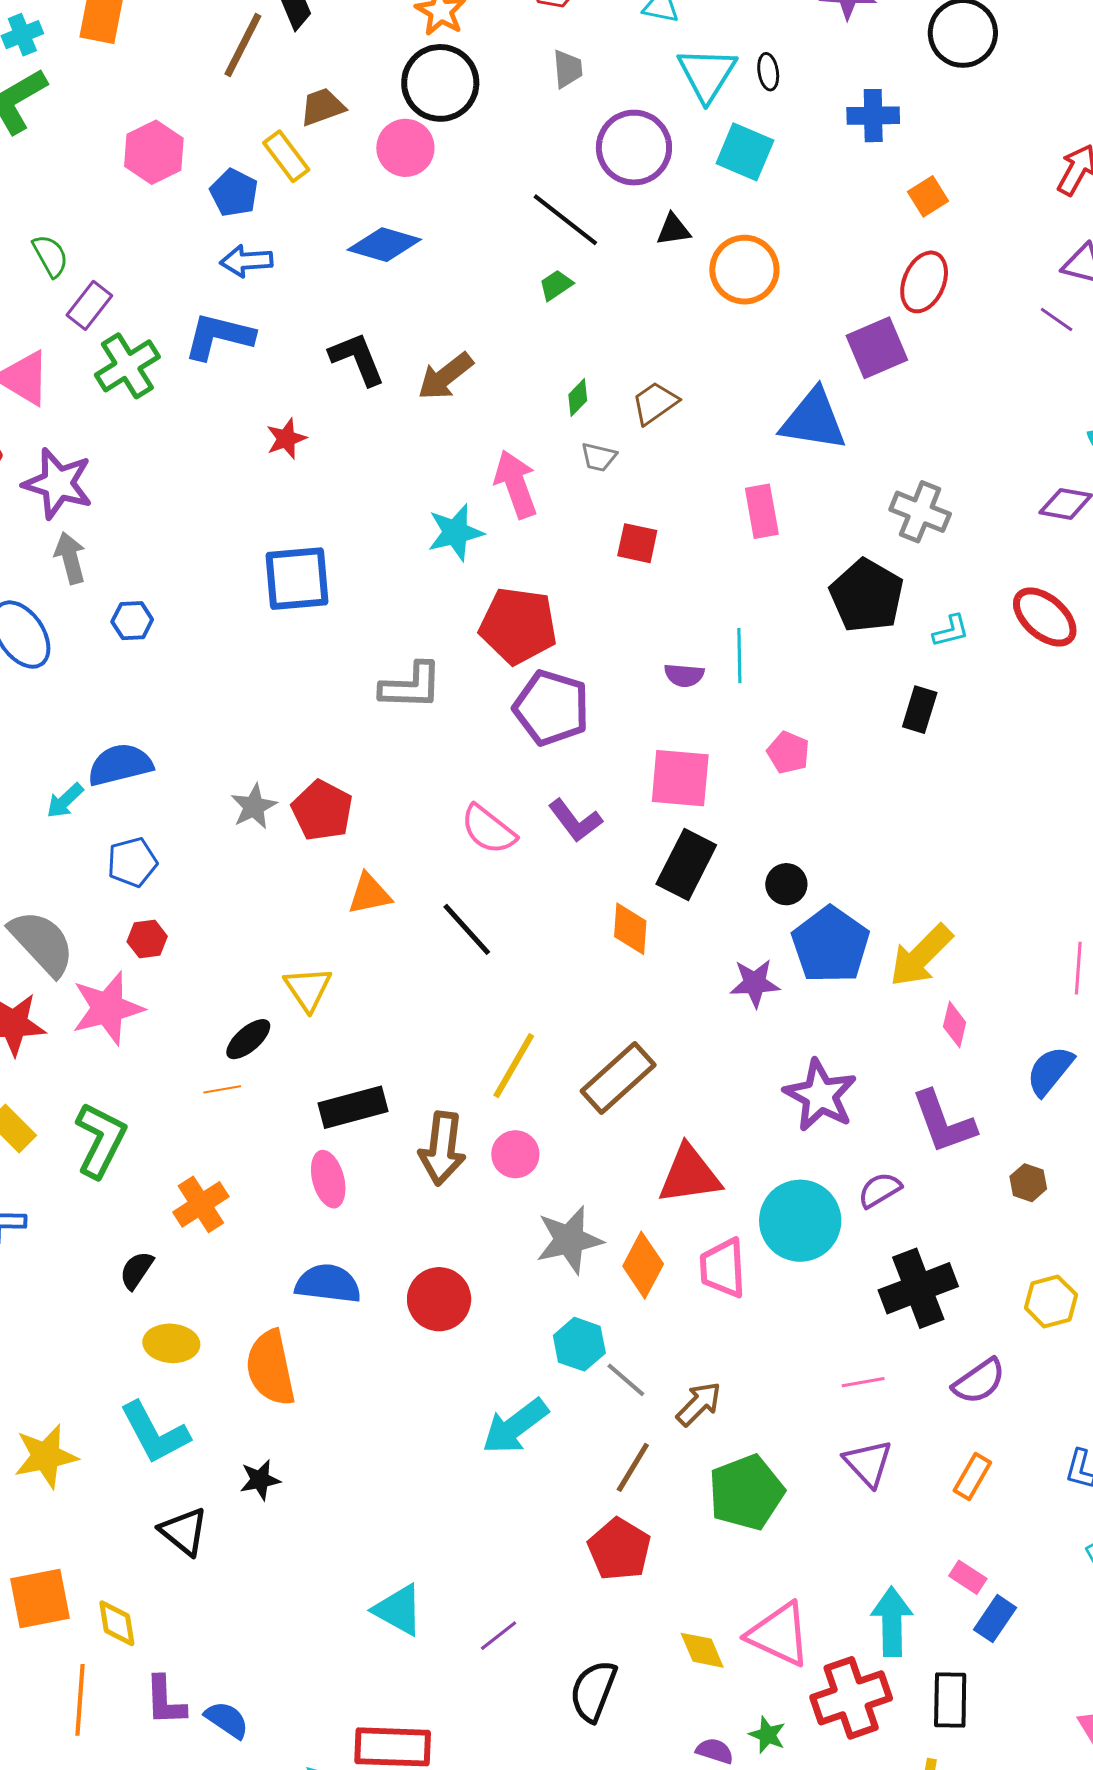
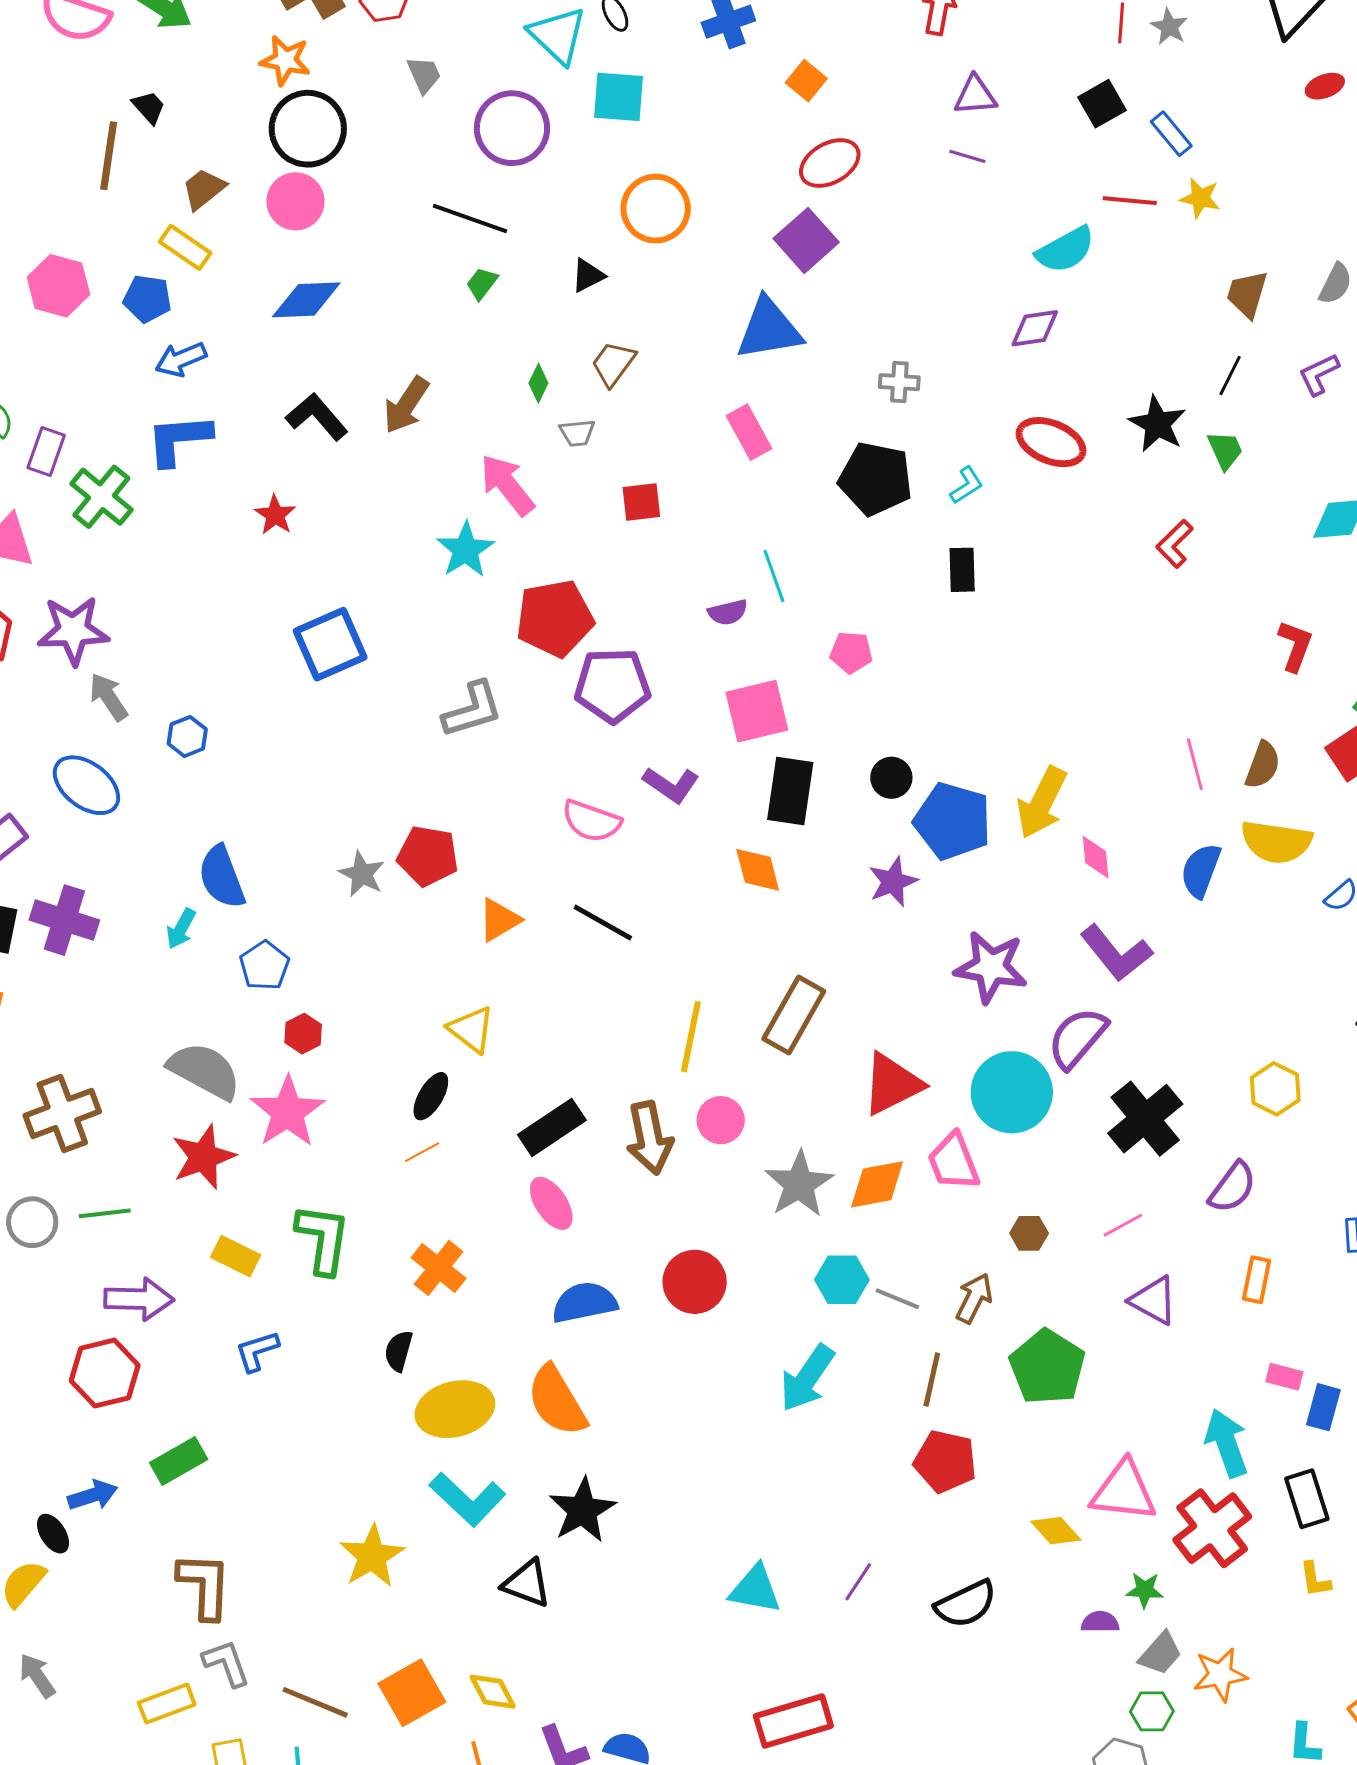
black triangle: (673, 230) -> (588, 275), moved
red ellipse: (924, 282) -> (830, 163), turned 56
gray cross: (920, 512) -> (899, 382), size x0.7
blue semicircle: (120, 765) -> (222, 877), turned -78
brown hexagon: (1028, 1183) -> (1029, 1233), moved
purple semicircle: (880, 1190) -> (1077, 1038), size x1.5
orange diamond: (643, 1265) -> (877, 1184), turned 70
yellow ellipse: (171, 1343) -> (455, 1409), size x1.4
black star: (260, 1480) -> (582, 1510), size x1.6
black semicircle: (593, 1691) -> (966, 1604), turned -118

